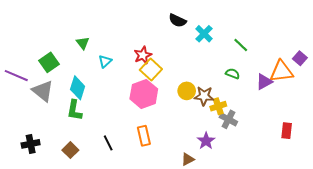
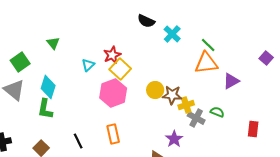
cyan triangle: (105, 61) -> (88, 65), moved
orange triangle: (282, 72) -> (206, 63), moved
green semicircle: (233, 74) -> (217, 112), moved

